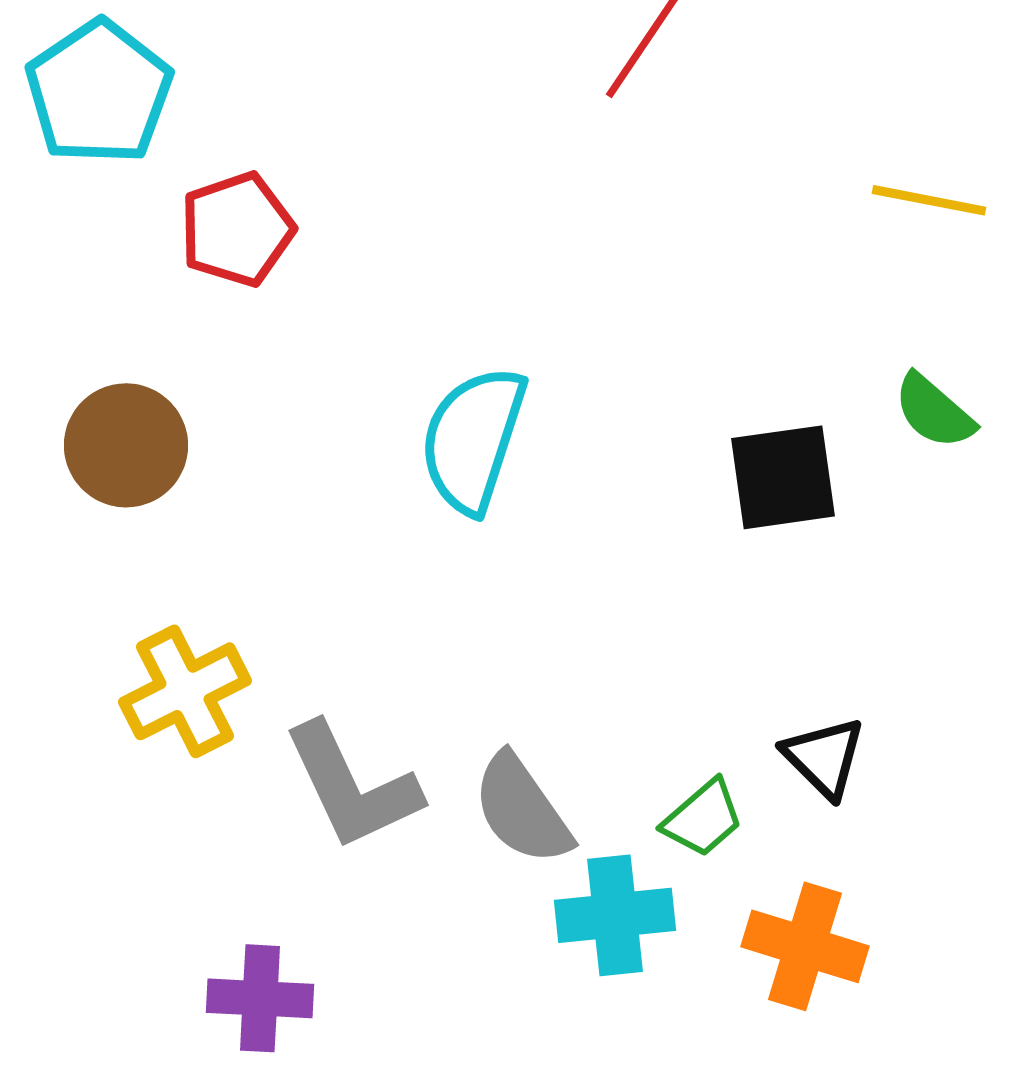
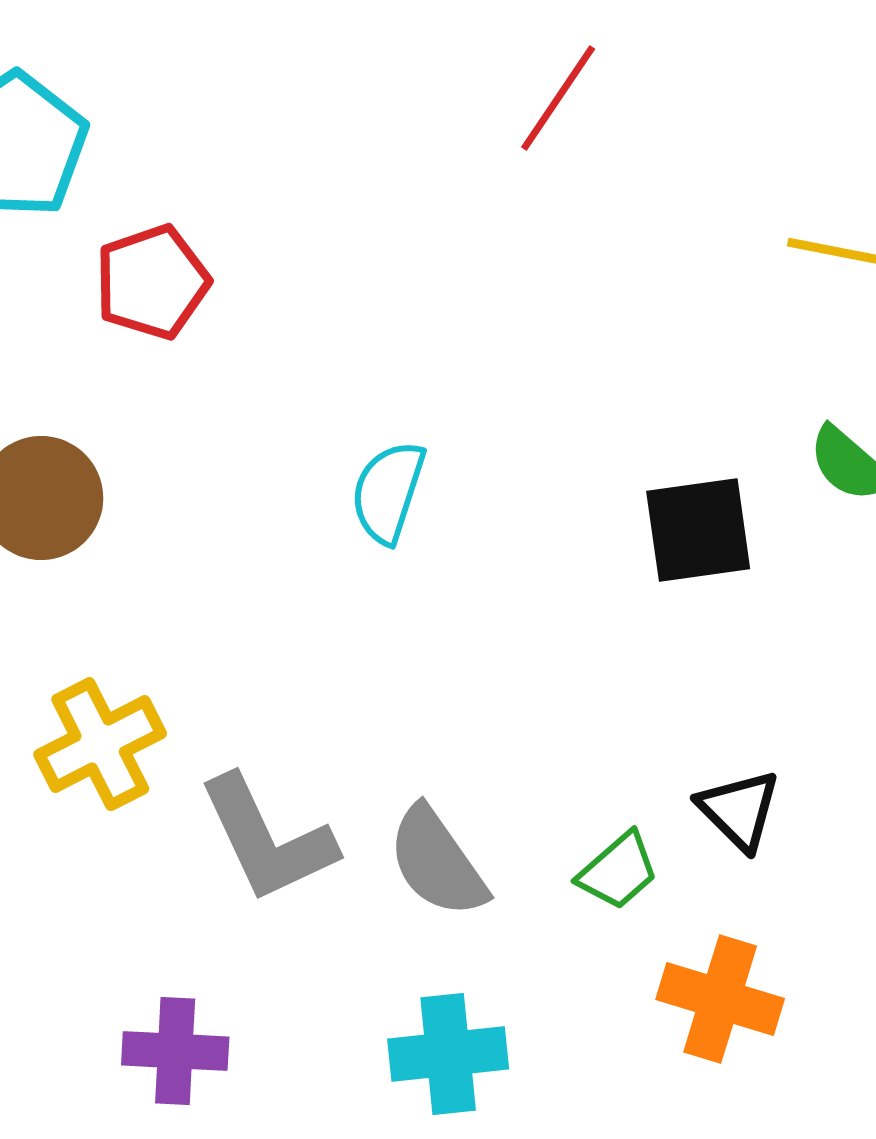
cyan semicircle: (473, 439) -> (388, 492), size x0.7
cyan cross: (615, 915) -> (448, 1054), moved

